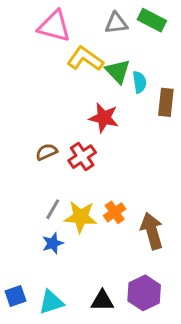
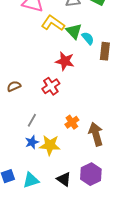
cyan semicircle: (139, 82) -> (88, 38), turned -32
brown semicircle: (46, 152) -> (14, 86), moved
yellow star: (81, 217) -> (50, 145), moved
black triangle: (102, 301) -> (64, 179), turned 35

